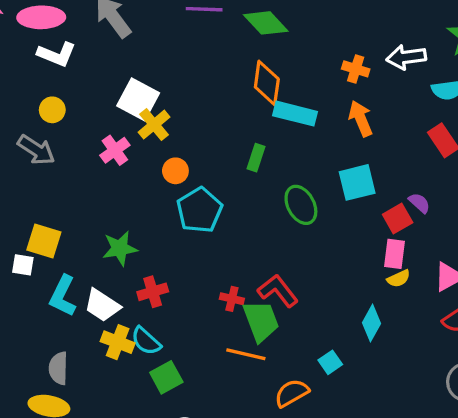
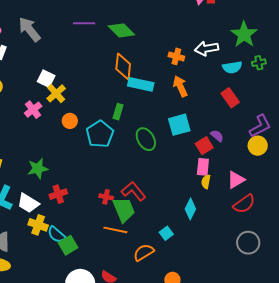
white square: (138, 99) -> (46, 79), size x0.7
cyan pentagon: (200, 210) -> (100, 134), moved
yellow semicircle: (399, 279) -> (206, 182), turned 128
cyan semicircle: (146, 341) -> (57, 235), moved

